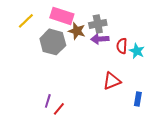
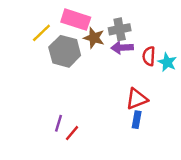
yellow line: (26, 21) -> (41, 33), moved
blue rectangle: (138, 99) -> (137, 120), moved

